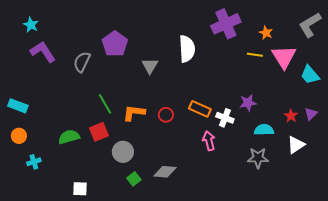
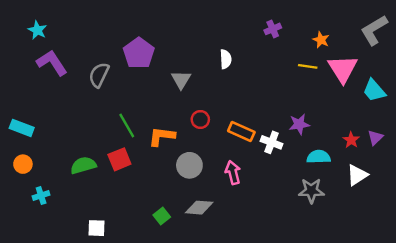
purple cross: (226, 24) -> (273, 29), size x0.5
white semicircle: (187, 49) -> (226, 59), size x0.6
red circle: (166, 115) -> (200, 119), moved
pink arrow: (209, 141) -> (233, 173), moved
gray circle: (123, 152) -> (189, 165), moved

